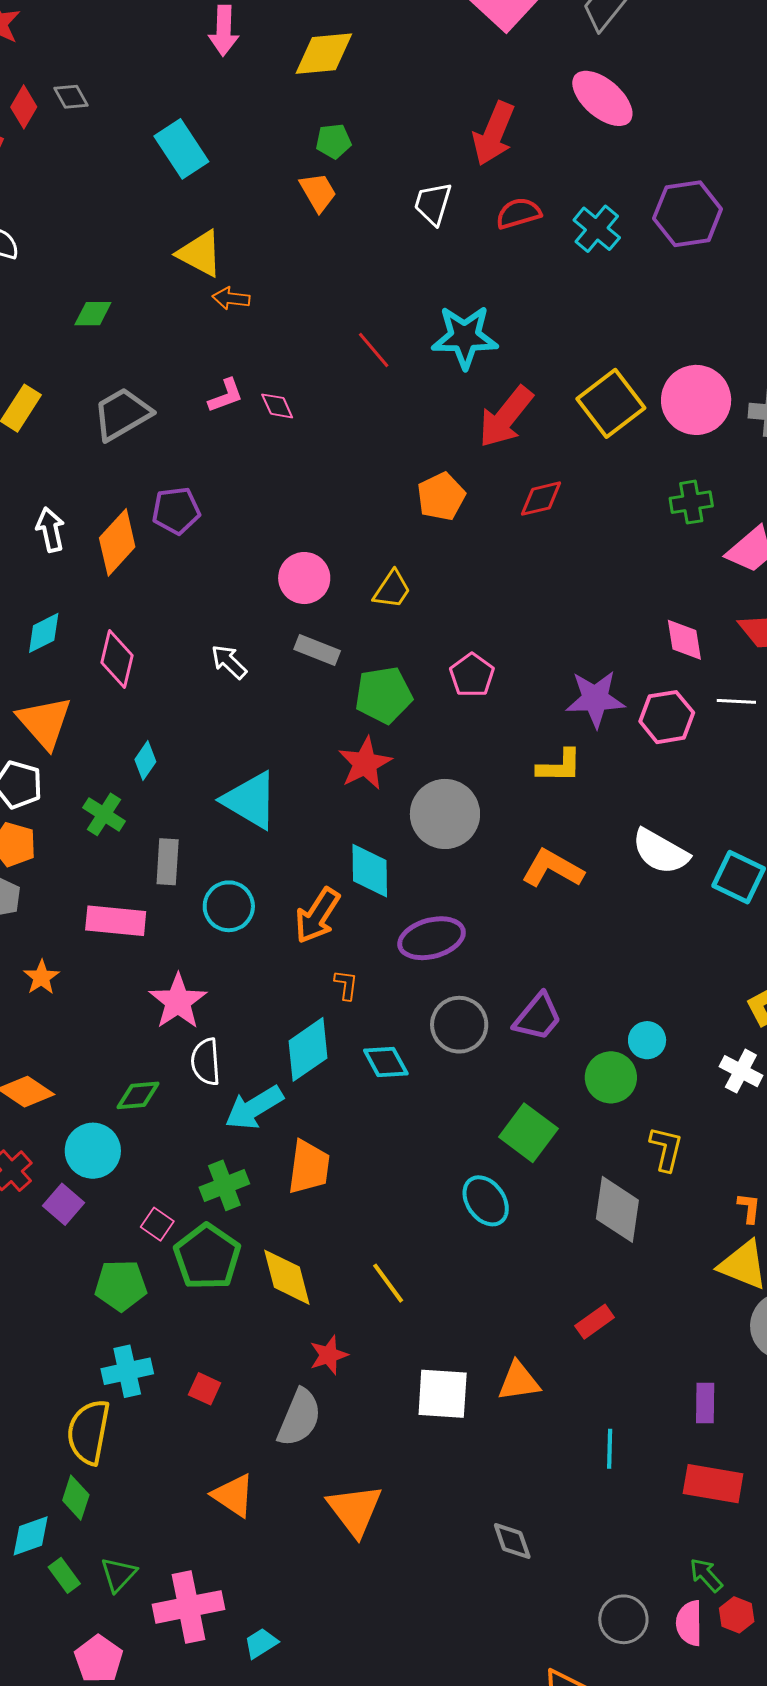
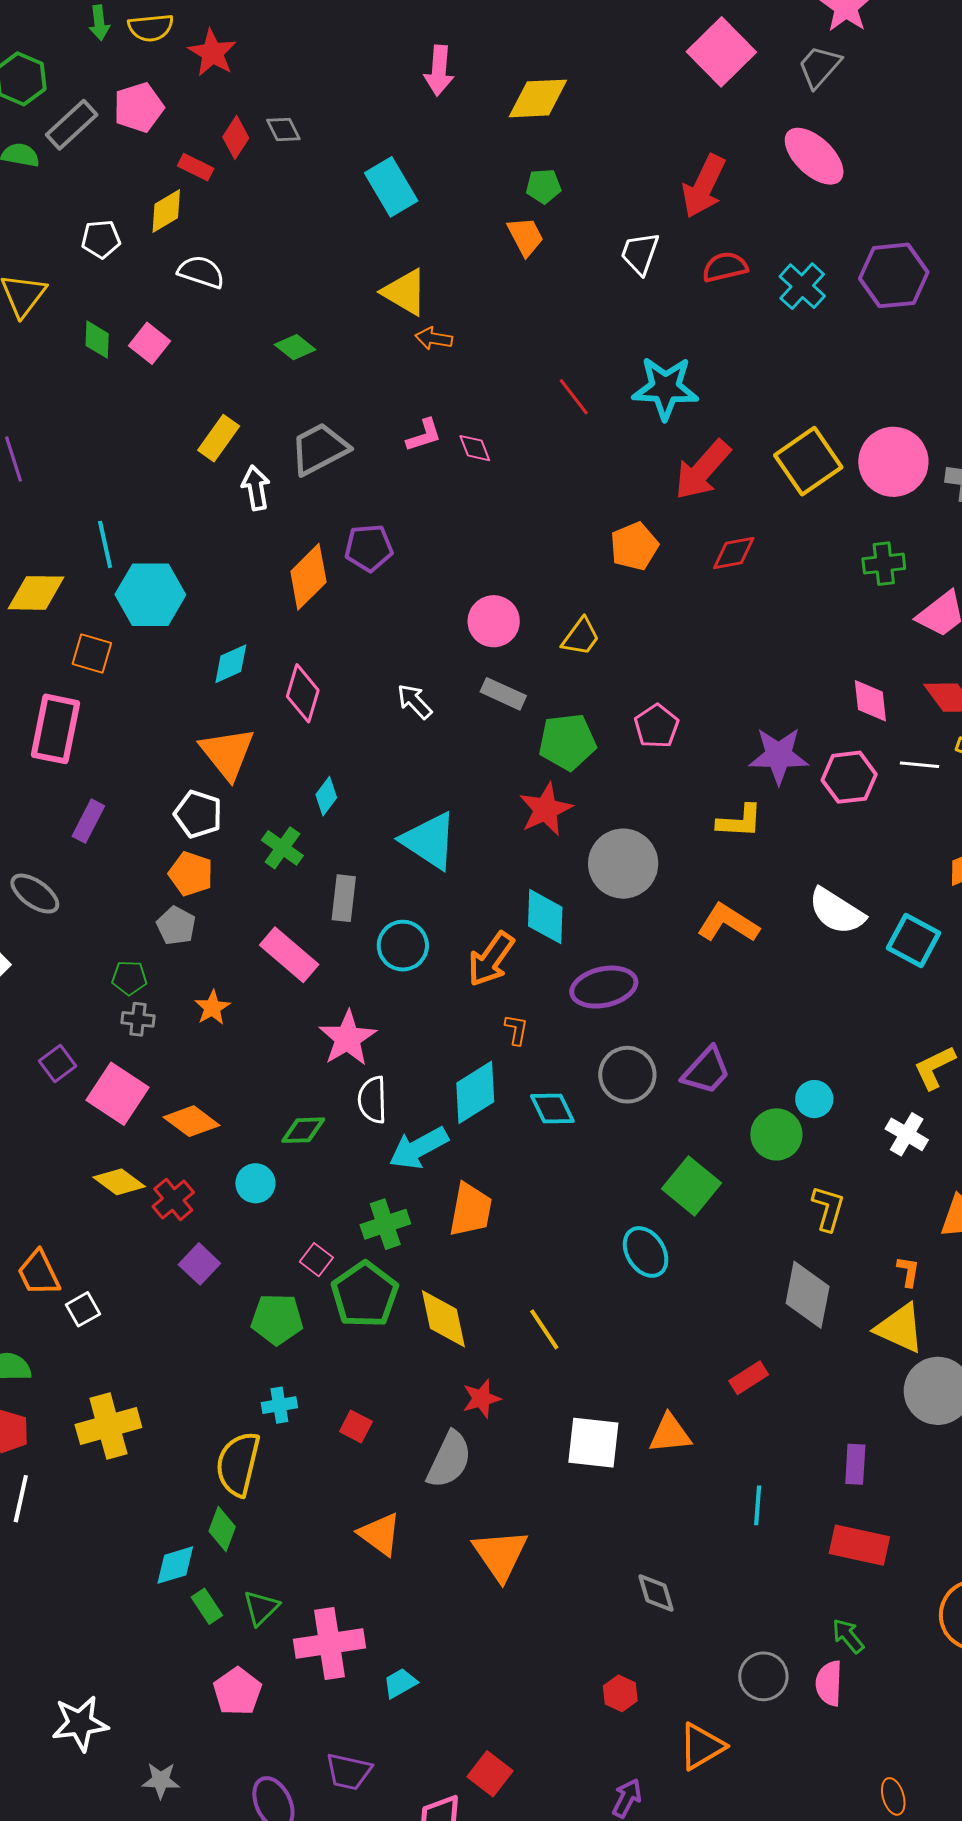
green diamond: (93, 314) -> (295, 347), turned 36
white arrow: (50, 530) -> (256, 488), moved
pink rectangle: (116, 921) -> (289, 955), turned 32
cyan circle: (93, 1151) -> (255, 1183), size x0.7
purple square: (63, 1204) -> (199, 1264), moved
gray diamond: (617, 1209) -> (808, 1295), moved
cyan cross: (127, 1371) -> (279, 1405), size x0.7
red hexagon: (737, 1615) -> (620, 1693), moved

